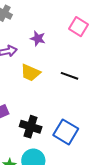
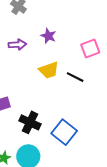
pink square: (79, 27) -> (90, 48), moved, turned 30
yellow trapezoid: (30, 73) -> (49, 70), moved, turned -50

